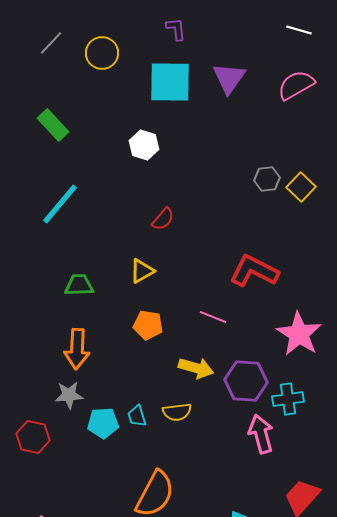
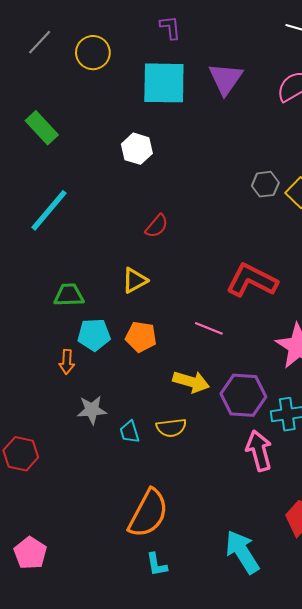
orange arrow: (77, 349) -> (67, 362), size x0.6
gray star: (69, 395) -> (92, 410), moved
cyan pentagon: (103, 423) -> (94, 335), moved

